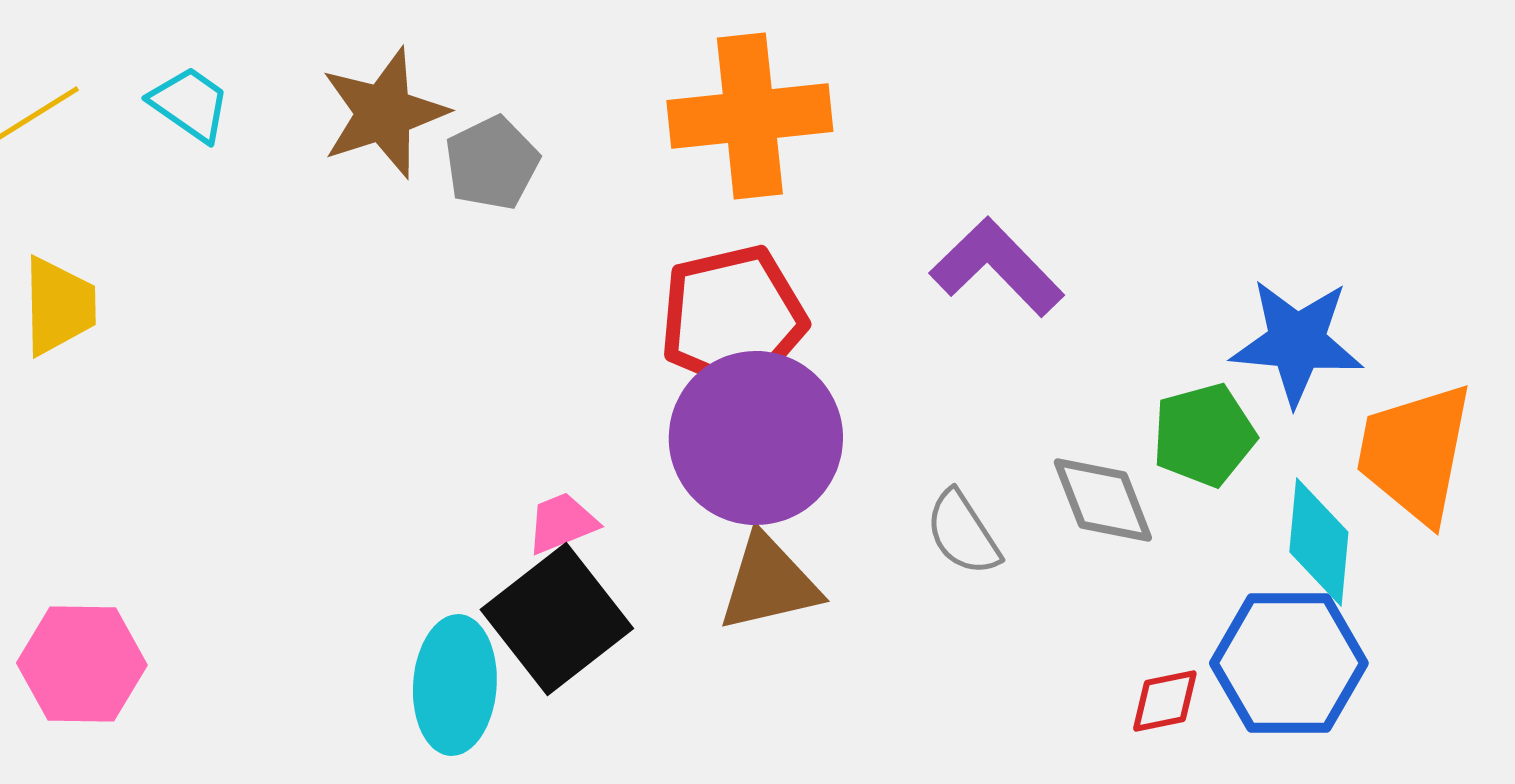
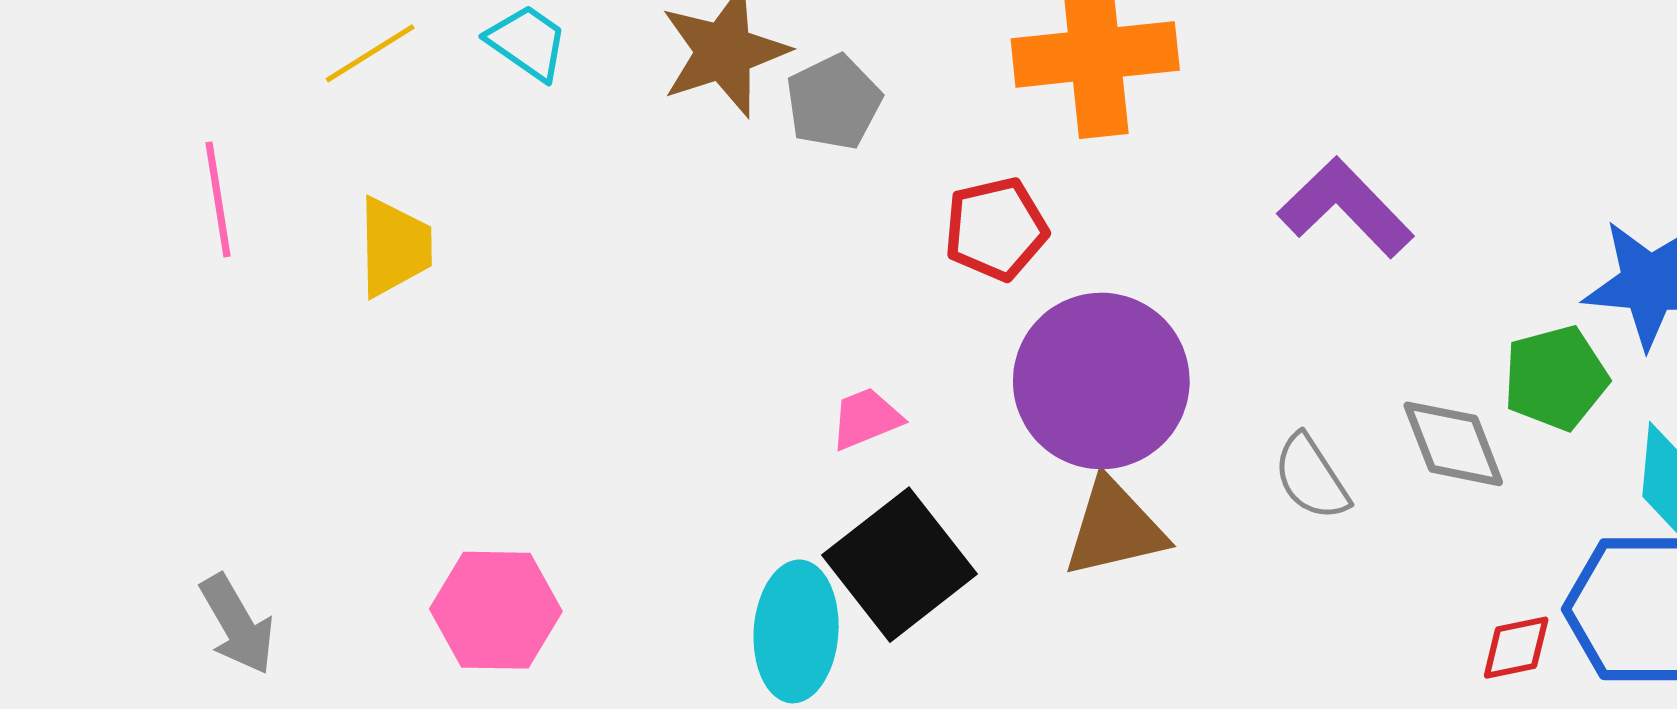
red pentagon: (733, 318) -> (996, 229), moved, size x0.7
pink trapezoid: (562, 523) -> (866, 418), moved
pink hexagon: (82, 664) -> (496, 610), moved

